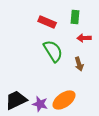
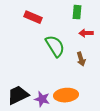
red rectangle: (47, 22) -> (33, 17), moved
orange ellipse: (64, 100) -> (66, 95), turned 30

